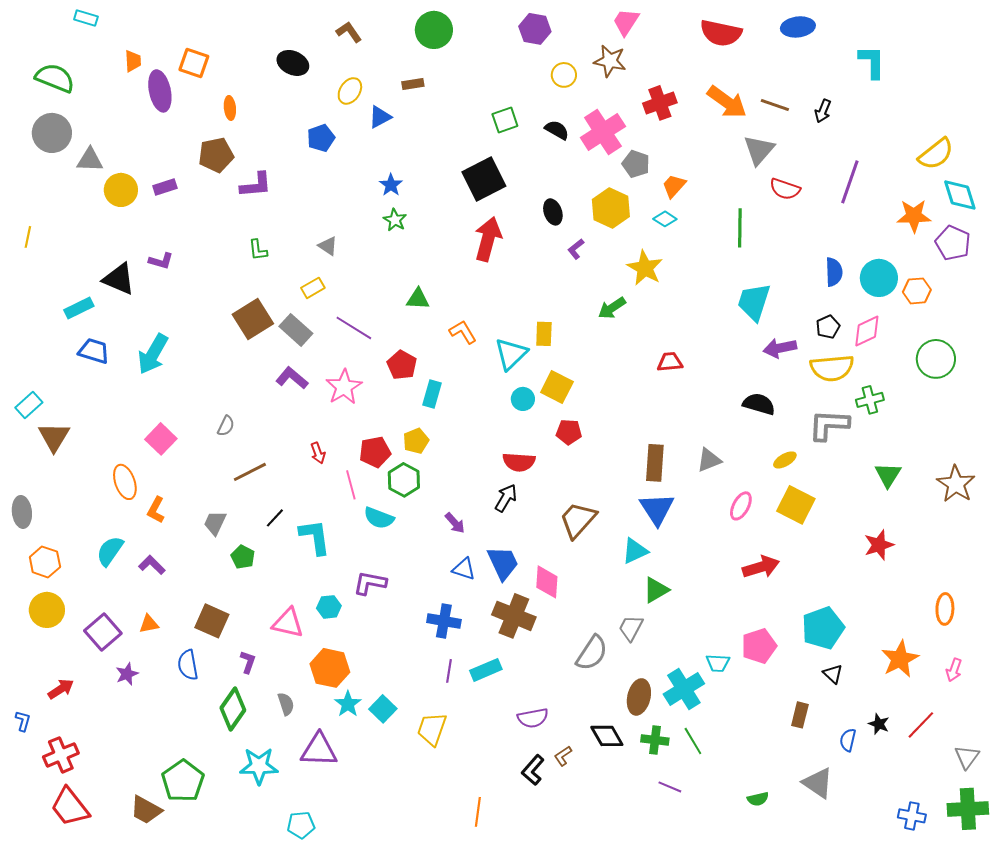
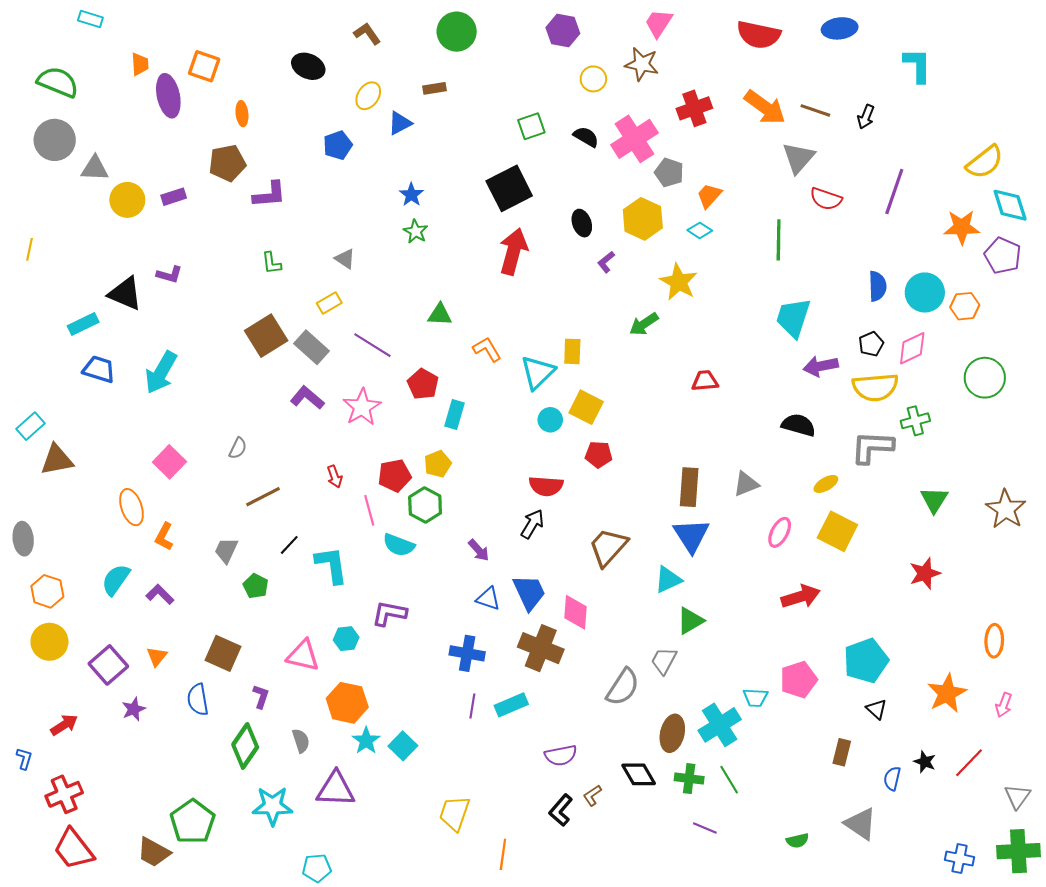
brown triangle: (54, 437) -> (57, 460), turned 48
orange triangle: (149, 624) -> (157, 657), turned -40
yellow trapezoid: (432, 729) -> (455, 813), moved

